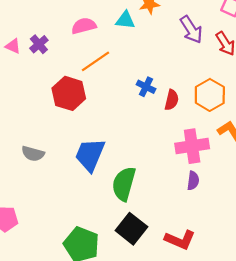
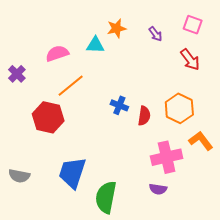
purple arrow: (191, 30) -> (155, 34), moved, size x0.6
purple semicircle: (193, 181) -> (158, 189), moved, turned 96

